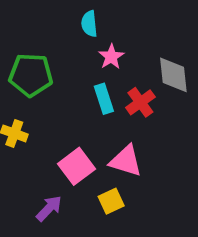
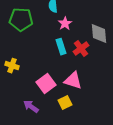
green pentagon: (31, 75) -> (21, 20), moved
purple arrow: (49, 208) -> (31, 107), turned -98

